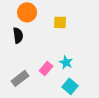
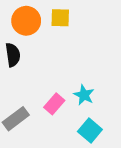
yellow square: (60, 22) -> (60, 18), moved

